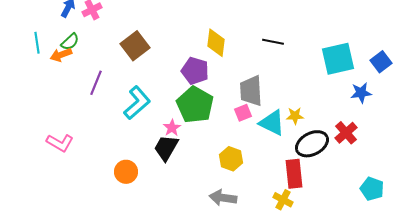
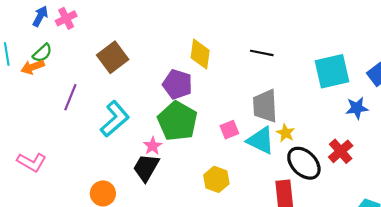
gray trapezoid: (251, 91) -> (265, 106), moved
yellow star: (295, 116) -> (286, 133), turned 30
black ellipse: (312, 144) -> (304, 163), turned 72

